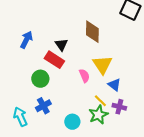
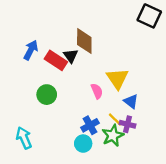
brown diamond: (92, 32) -> (84, 41), moved
red rectangle: (54, 60) -> (56, 60), moved
blue cross: (43, 106) -> (90, 125), moved
purple cross: (119, 107) -> (128, 124), moved

